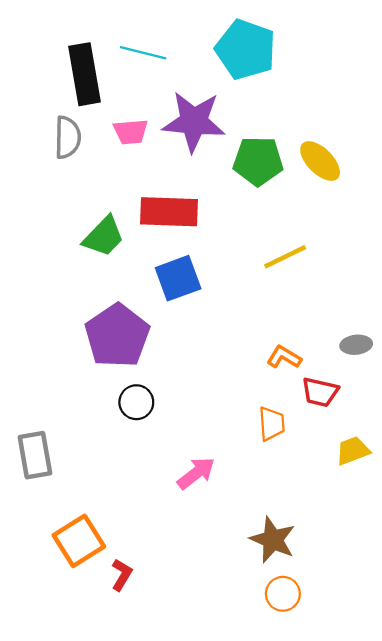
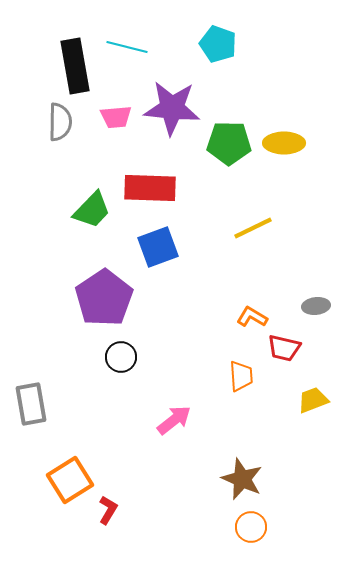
cyan pentagon: (246, 49) -> (218, 44), size x0.7
yellow ellipse: (320, 161) -> (284, 143), turned -45

